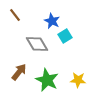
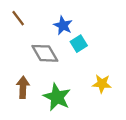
brown arrow: (19, 72) -> (23, 87), turned -36
yellow star: (78, 80) -> (102, 84), moved

